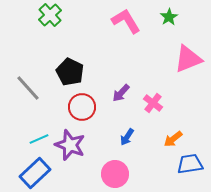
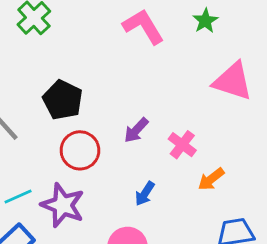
pink triangle: (188, 59) -> (233, 81), turned 40
orange arrow: (173, 139) -> (211, 179), moved

